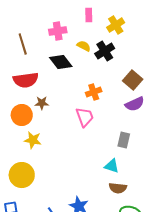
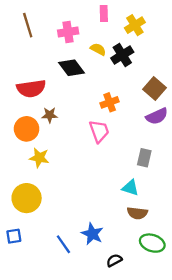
brown line: (23, 44) -> (28, 25), moved

